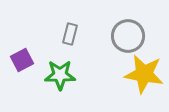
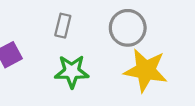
green star: (60, 75) -> (72, 71), moved

